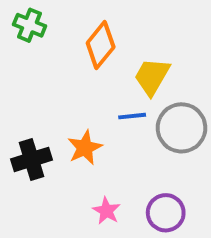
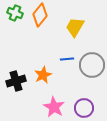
orange diamond: (101, 45) -> (40, 15), moved
yellow trapezoid: (152, 77) -> (75, 27), moved
pink star: (106, 211) -> (54, 107), size x1.5

